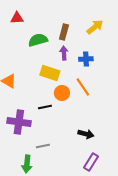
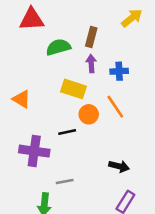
red triangle: (17, 18) -> (32, 19), size x1.5
yellow arrow: (95, 27) -> (132, 18), moved

